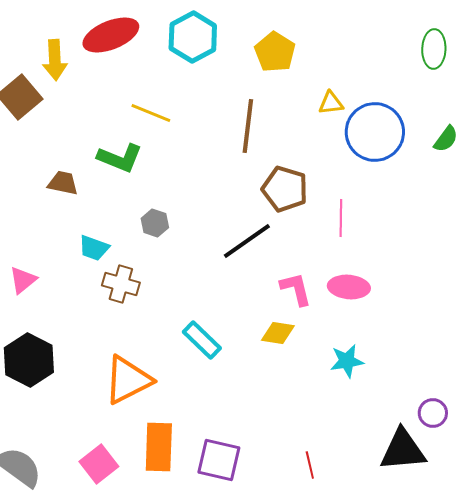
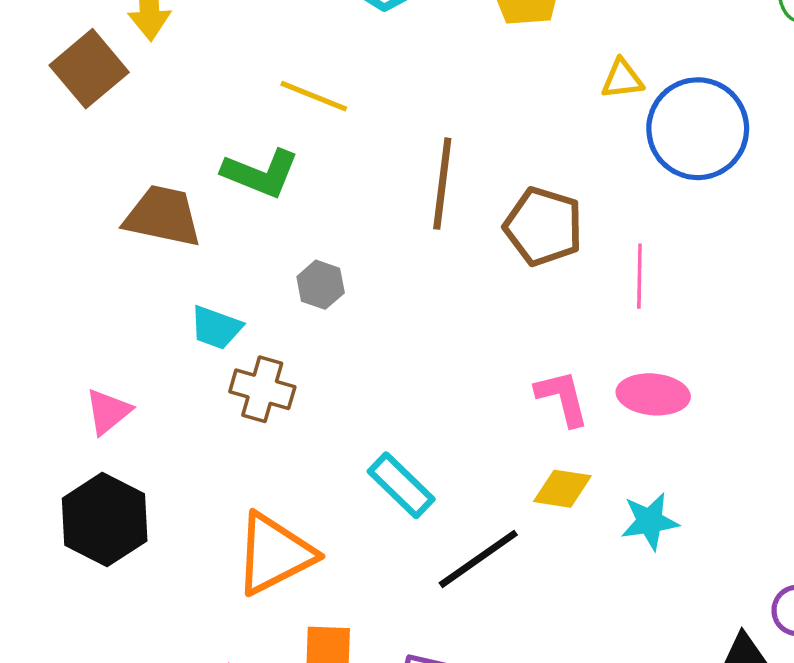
brown line: (248, 126) -> (442, 184), moved
brown trapezoid: (63, 183) -> (163, 216), size x1.5
black line: (247, 241) -> (478, 559), moved
pink triangle: (23, 280) -> (108, 412), moved
yellow diamond: (278, 333) -> (562, 489), moved

